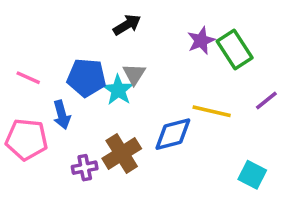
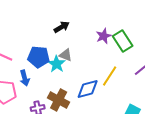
gray triangle: (134, 74) -> (66, 55), turned -40
yellow line: (212, 111) -> (110, 76), turned -70
brown cross: (122, 154) -> (59, 100), turned -30

